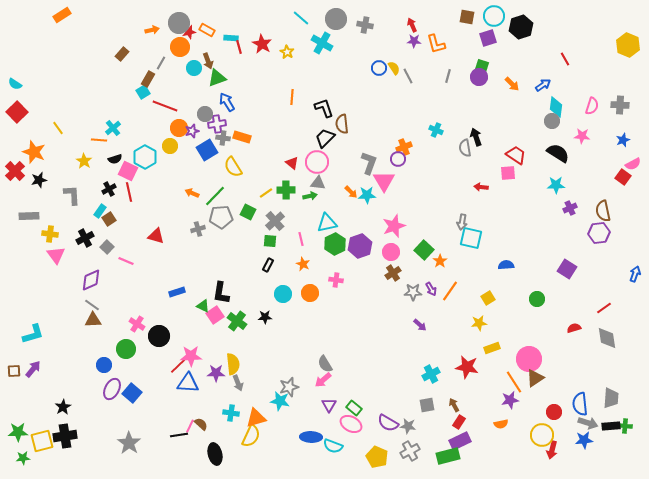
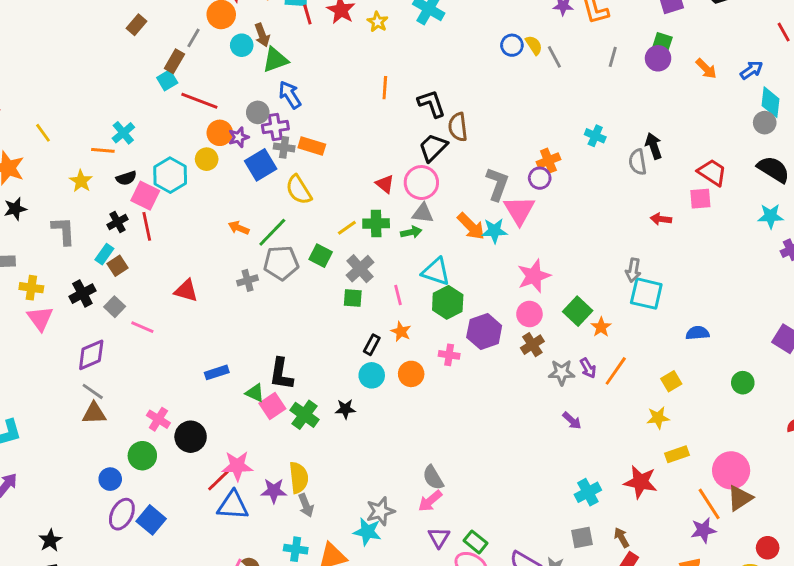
orange arrow: (351, 192) -> (471, 226), size x1.5
cyan triangle: (327, 223) -> (436, 272), turned 30
purple hexagon: (360, 246) -> (484, 332), moved
black rectangle: (268, 265) -> (372, 345), moved

